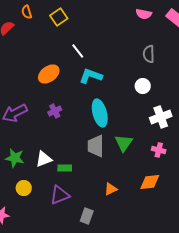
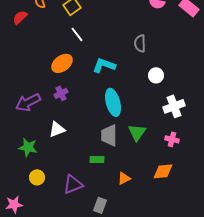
white line: (78, 51) -> (77, 34), moved
gray semicircle: (149, 54) -> (140, 43), moved
purple cross: (55, 111) -> (61, 93), moved
white triangle: (44, 159) -> (57, 129), moved
green rectangle: (65, 168) -> (97, 159), moved

